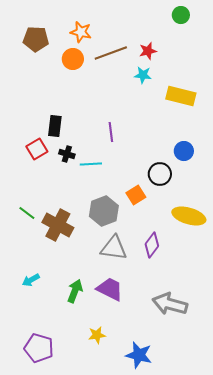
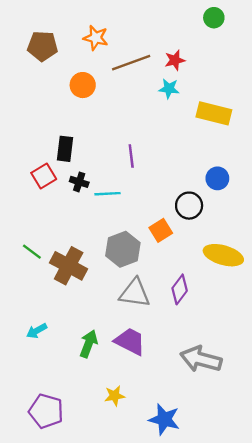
orange circle: (73, 59) -> (83, 85), moved

